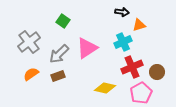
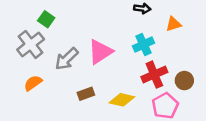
green square: (63, 21) -> (46, 19), moved
orange triangle: (139, 25) -> (174, 24), moved
brown rectangle: (58, 76) -> (86, 94), moved

